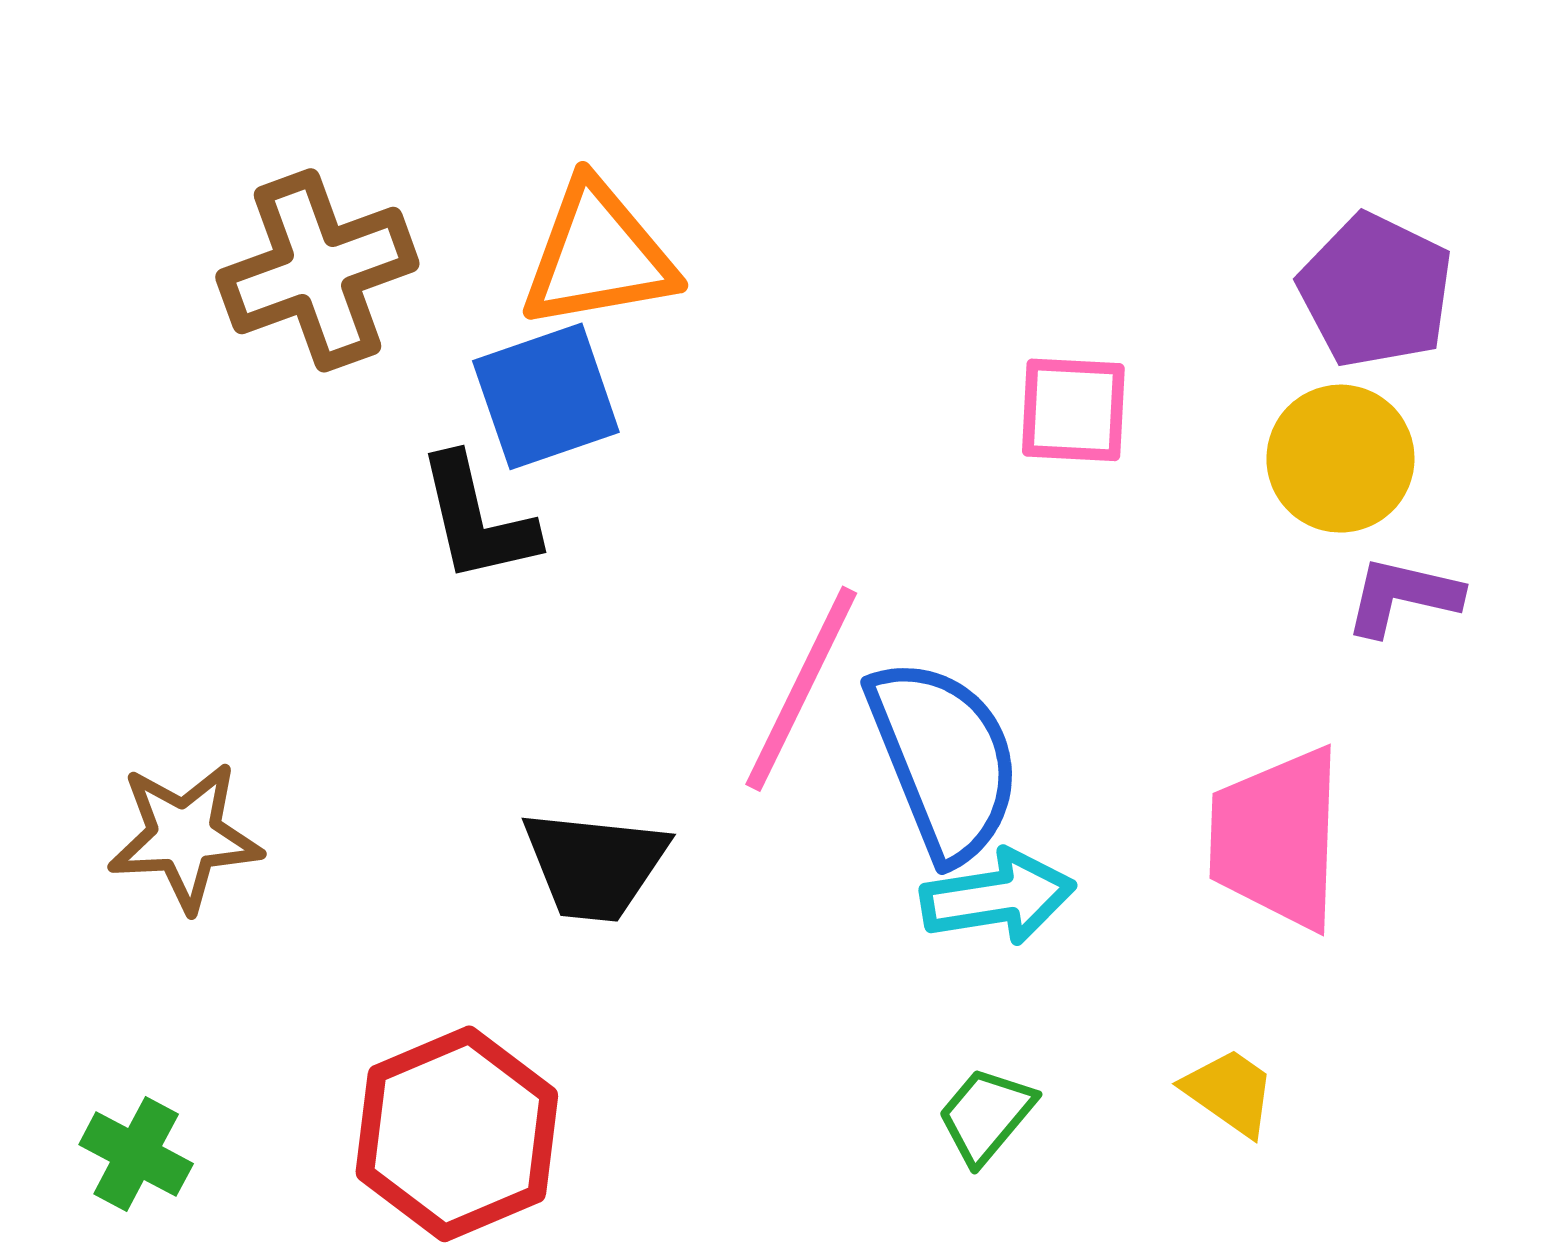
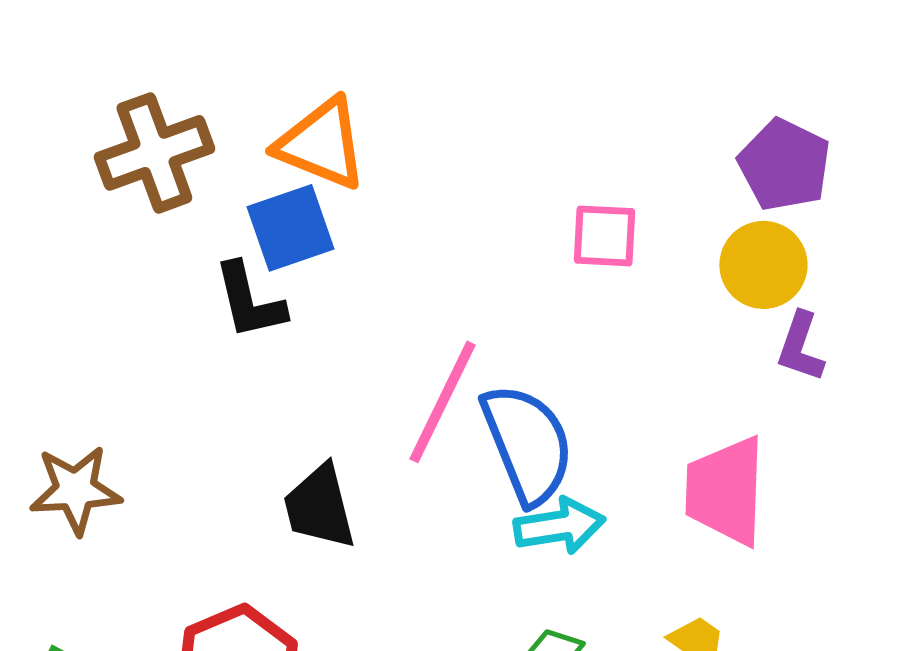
orange triangle: (598, 255) -> (321, 144), turned 32
purple L-shape: (1403, 596) -> (800, 347), turned -84
black trapezoid: (595, 865) -> (319, 507), turned 70

